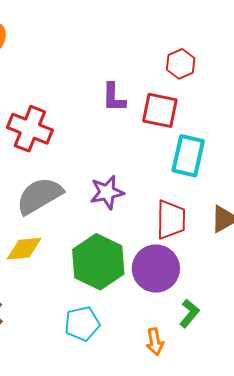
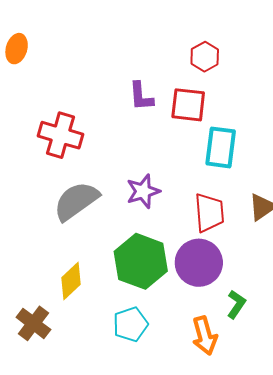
yellow diamond: (24, 249) -> (71, 281), moved, turned -33
orange arrow: (155, 342) -> (205, 336), size x1.4

